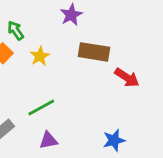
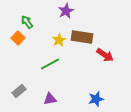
yellow star: (40, 56) -> (59, 40), moved
green line: (41, 107) -> (50, 64), moved

